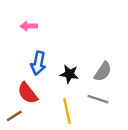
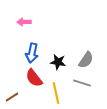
red semicircle: (28, 93) -> (34, 78), moved

